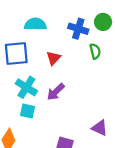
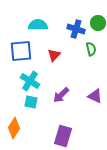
purple arrow: (56, 92) -> (61, 95), moved
purple triangle: (100, 128) -> (95, 96), moved

